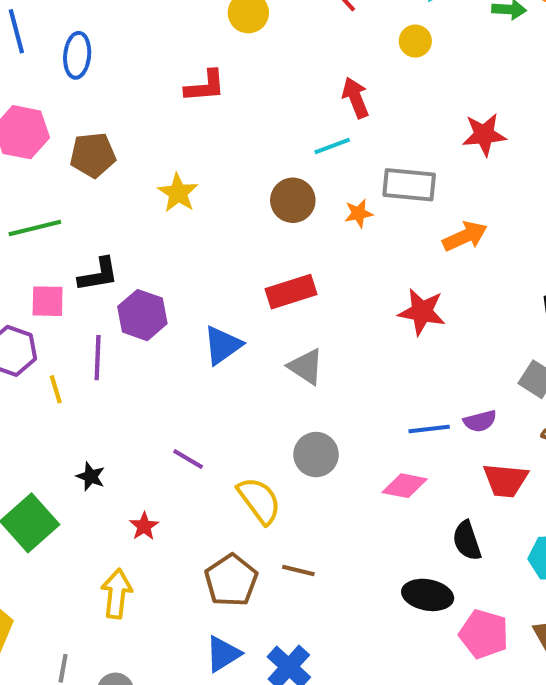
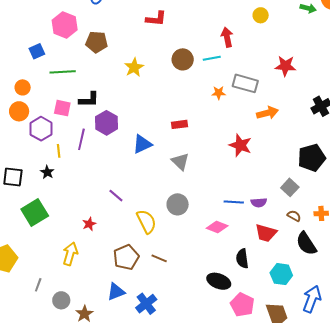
brown circle: (293, 200) -> (183, 59), moved
red rectangle: (291, 292) -> (180, 124), size x0.7
black star: (91, 476) -> (47, 172), moved

